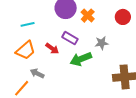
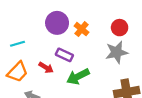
gray star: (102, 43) -> (117, 52), moved, size x1.5

